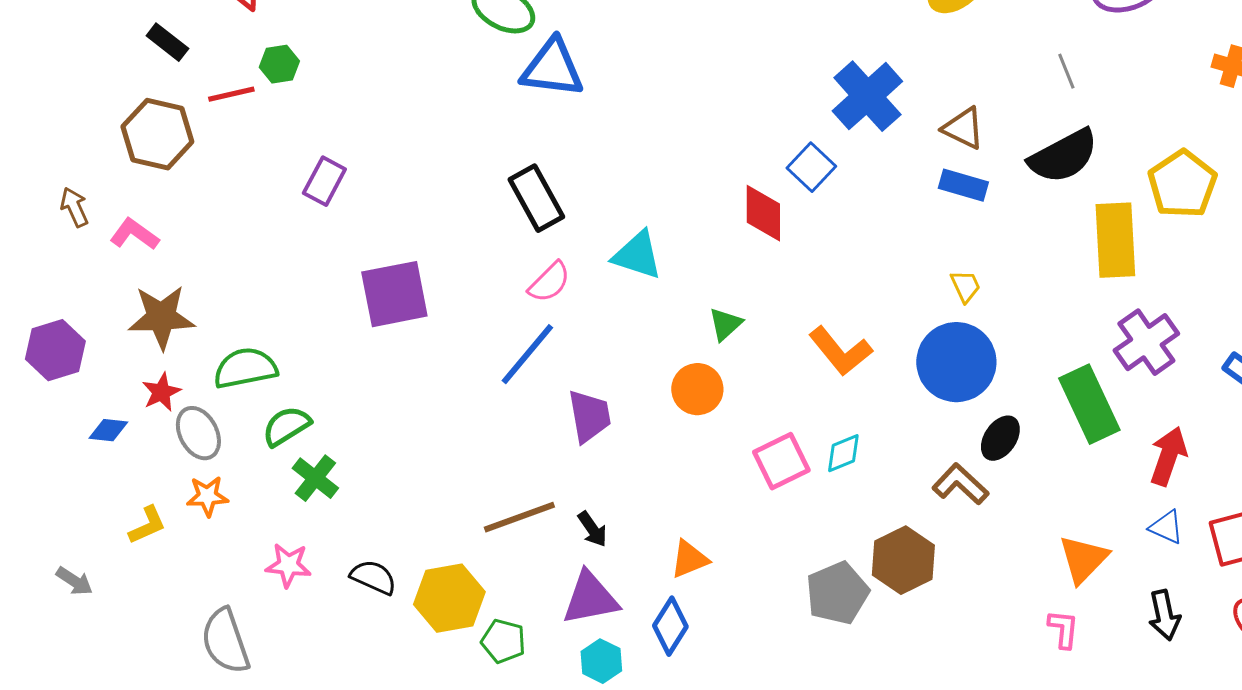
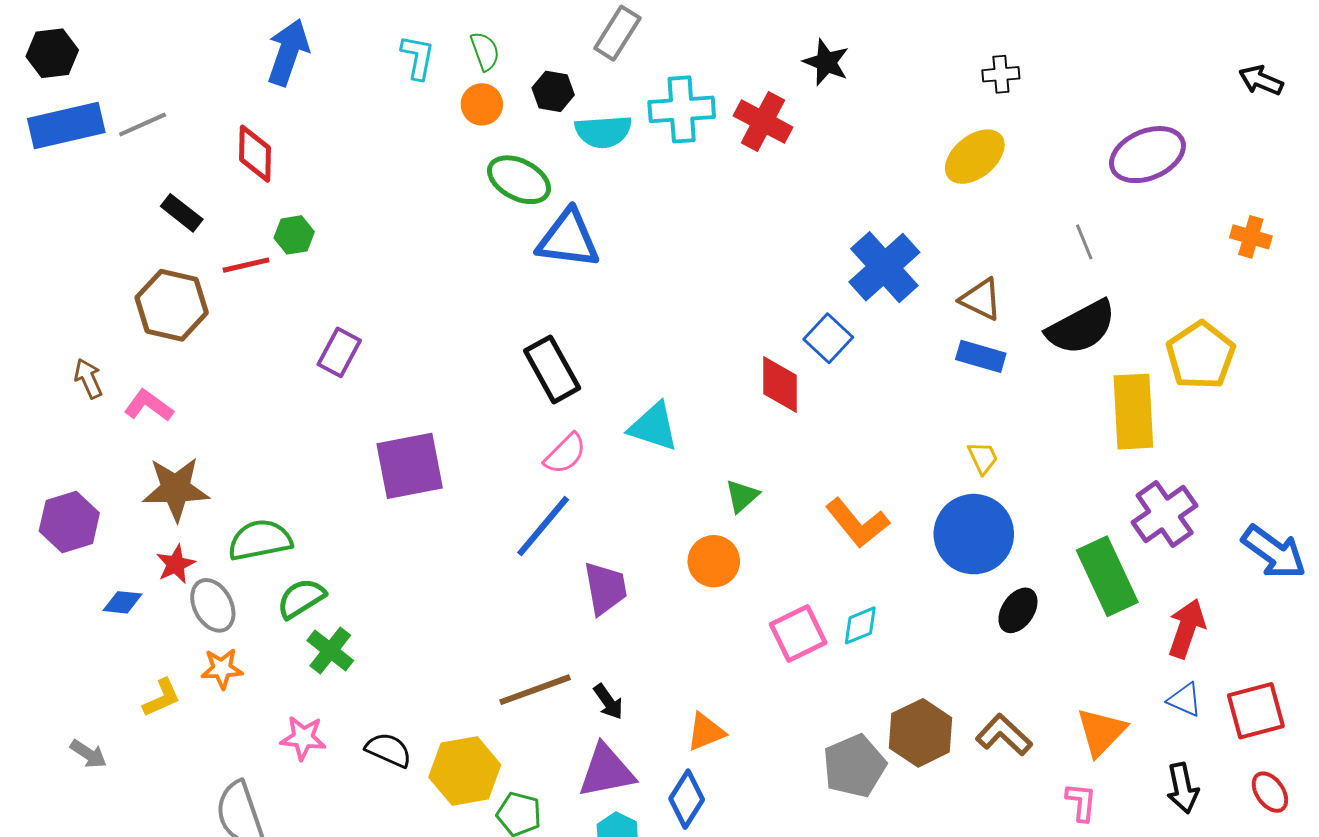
brown L-shape: (960, 484) -> (1004, 735), moved

